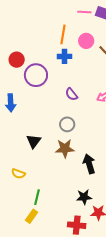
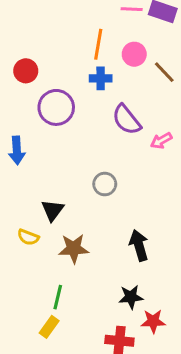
red circle: (17, 60) -> (26, 71), moved
purple semicircle: (71, 94) -> (126, 120), moved, size x1.5
brown star: (65, 148) -> (74, 249), moved
yellow semicircle: (18, 174) -> (28, 237), moved

